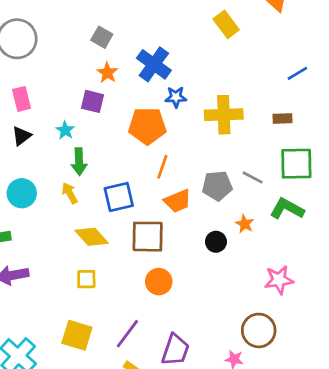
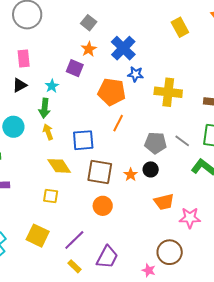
green arrow: (79, 162) -> (45, 108), moved
orange trapezoid: (178, 201) -> (164, 202), moved
orange star: (245, 224) -> (131, 175), moved
black circle: (216, 242) -> (151, 169), moved

